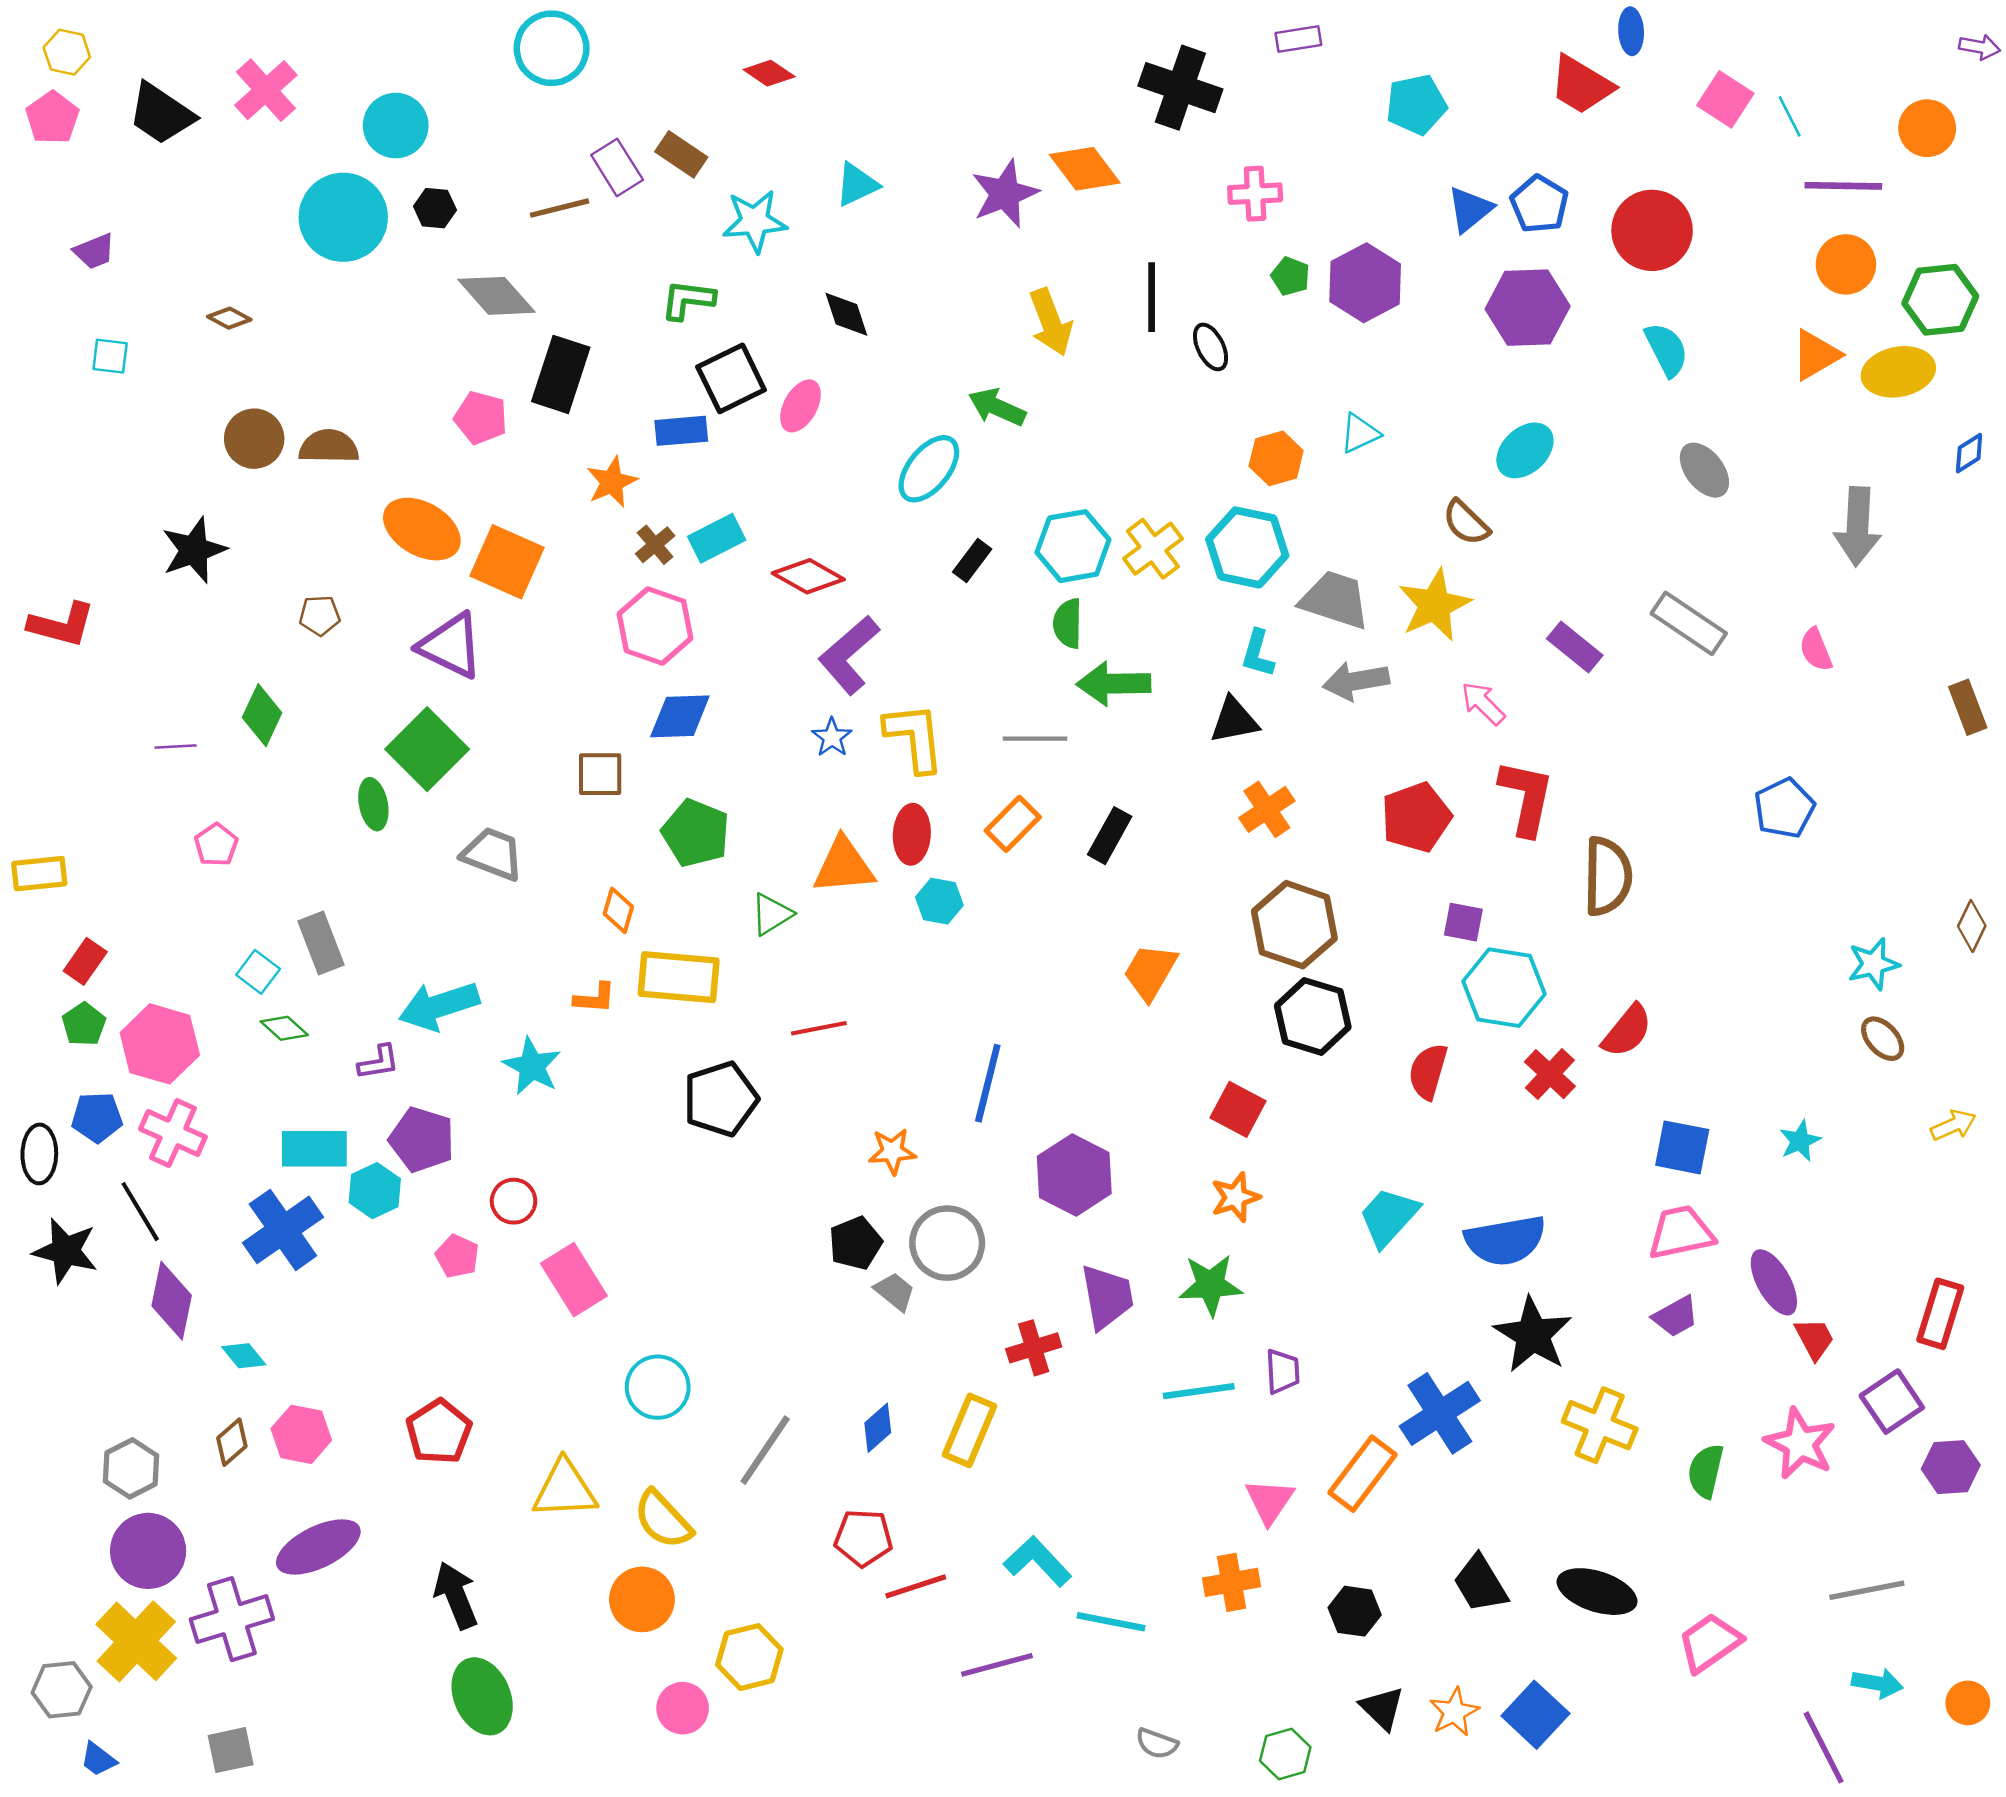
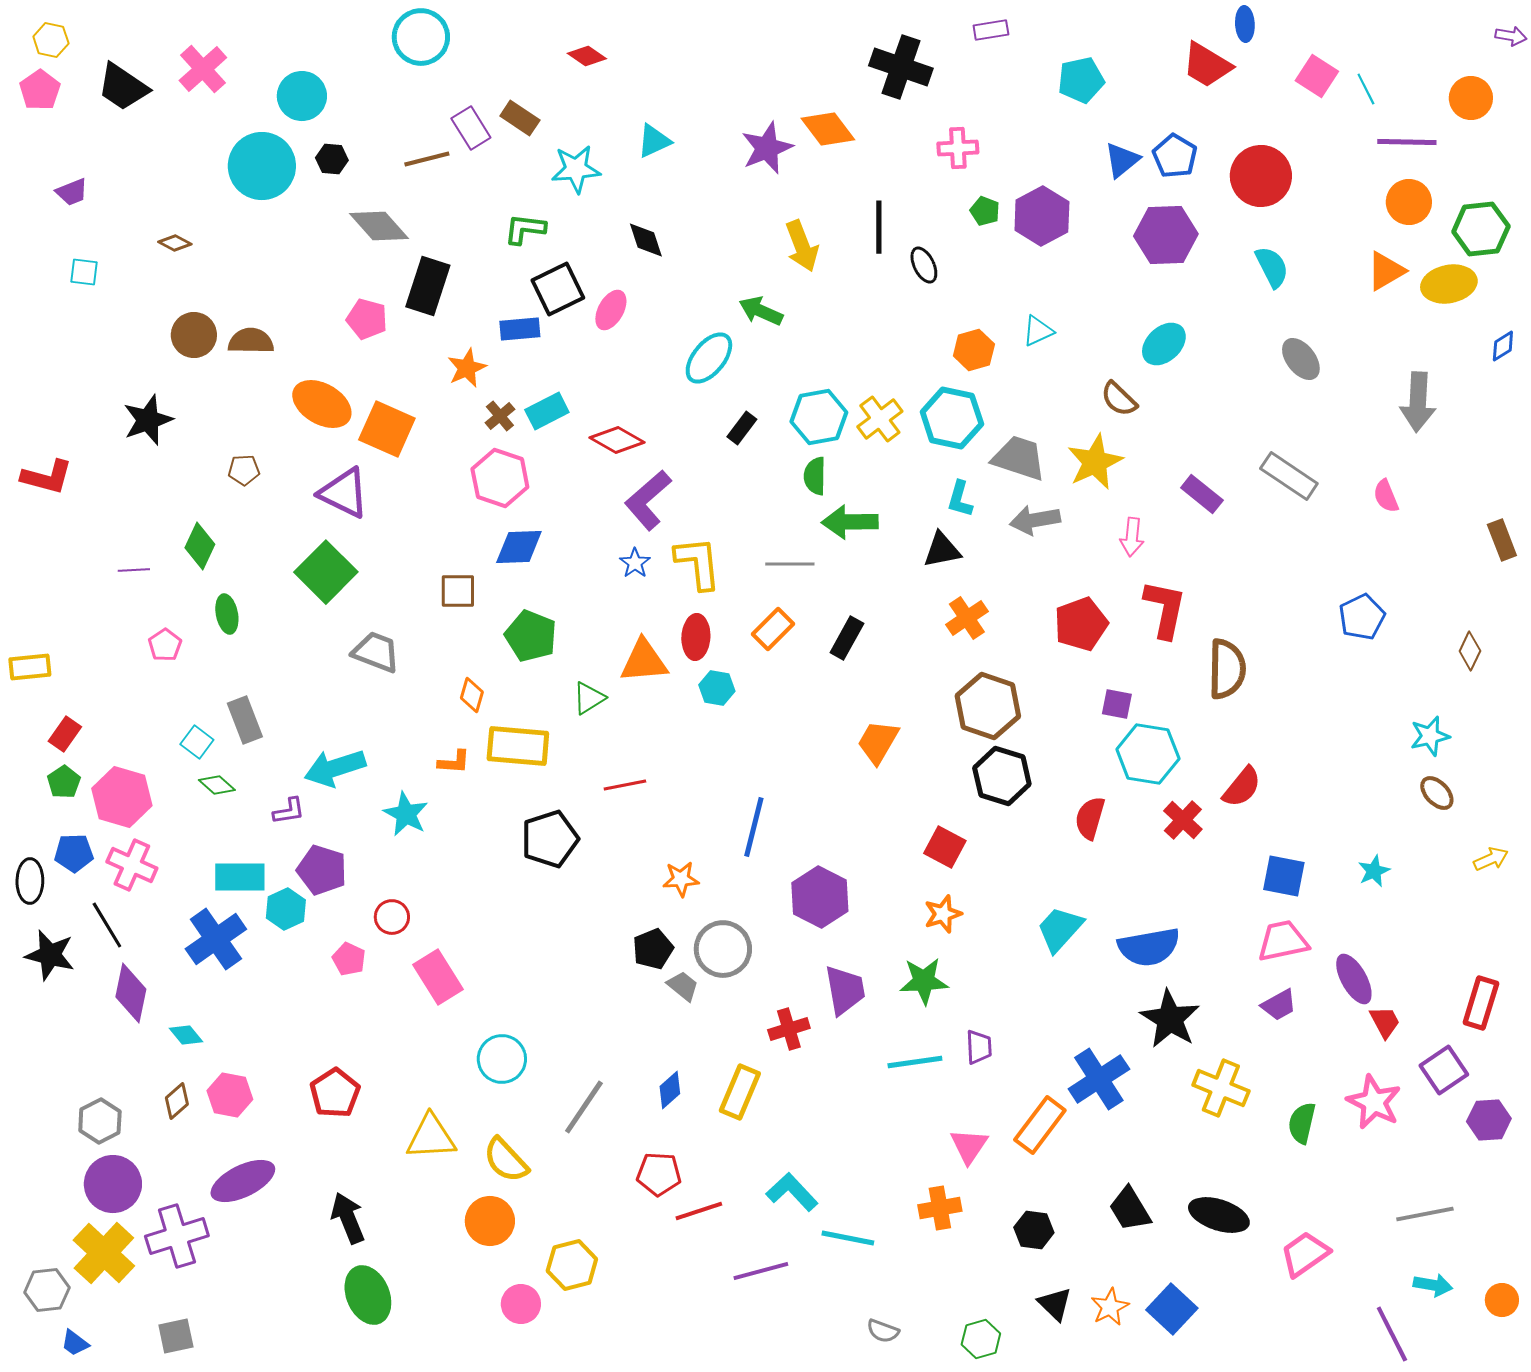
pink arrow: (1483, 703) -> (1132, 537), turned -129
green ellipse: (373, 804) -> (227, 614), moved
brown diamond: (1972, 926) -> (1470, 651), moved

